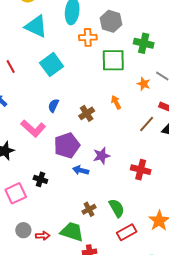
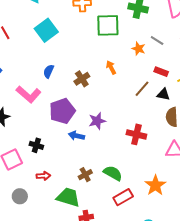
green semicircle: (117, 208) -> (113, 173), turned -30
red arrow: (43, 236) -> (43, 176), moved

